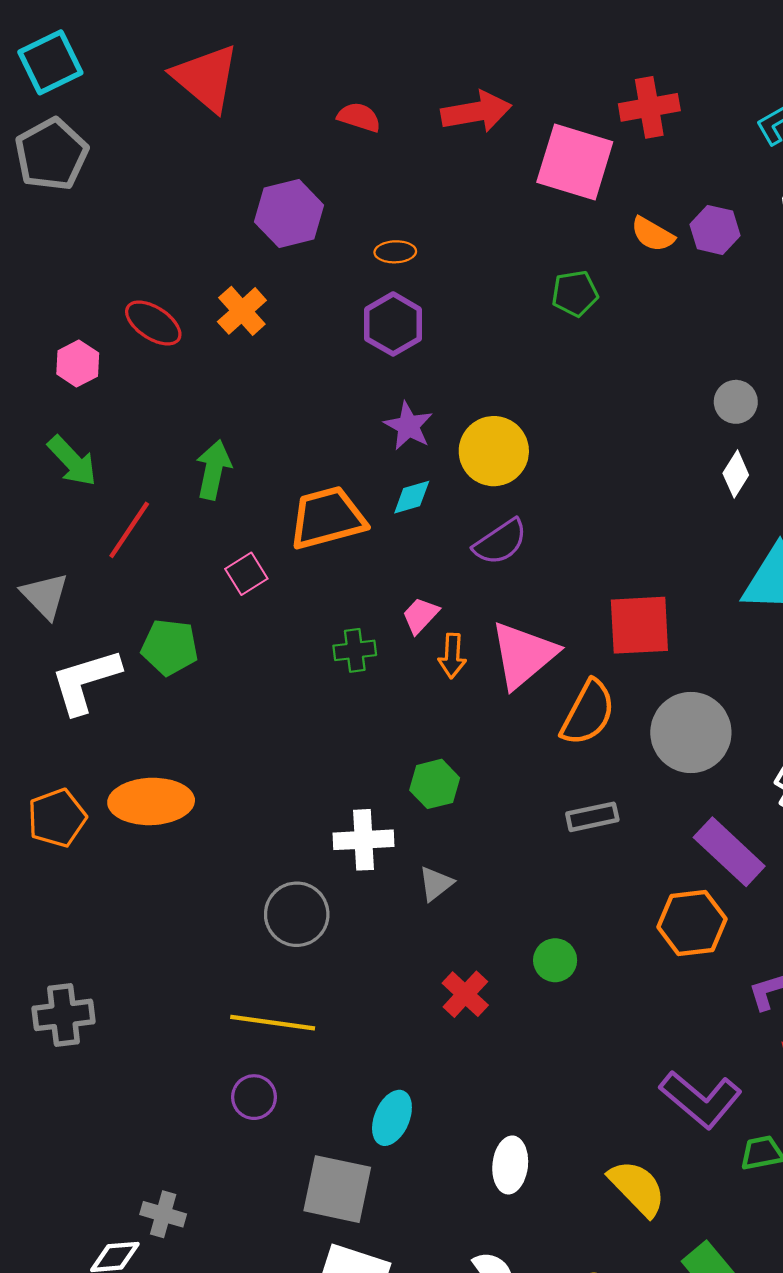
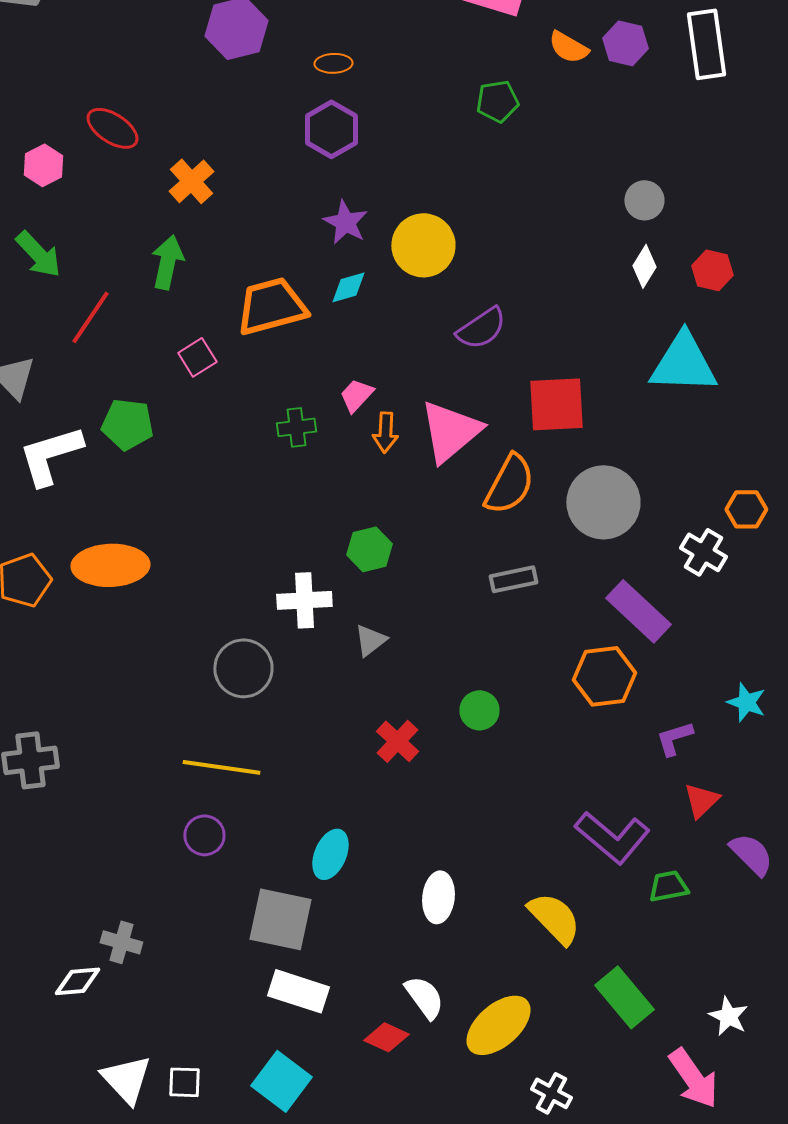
orange cross: (242, 311) -> (191, 181), moved
purple semicircle: (500, 542) -> (481, 328), moved

